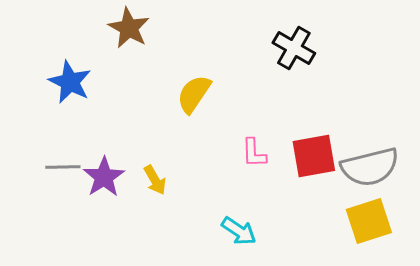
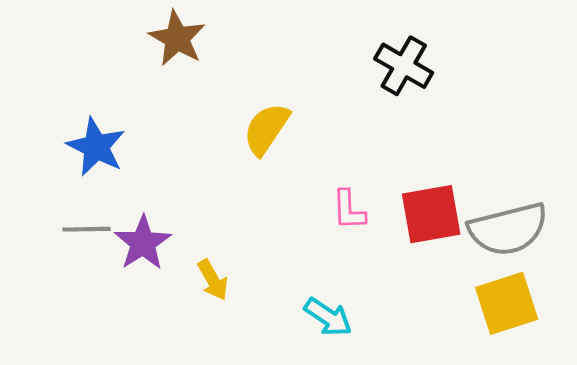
blue star: (70, 82) -> (96, 147), moved
yellow arrow: (155, 180) -> (213, 280), moved

